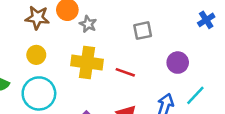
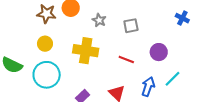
blue cross: (206, 20) -> (182, 18), turned -32
gray star: (88, 24) -> (99, 20), moved
red line: (125, 72) -> (126, 60), moved

